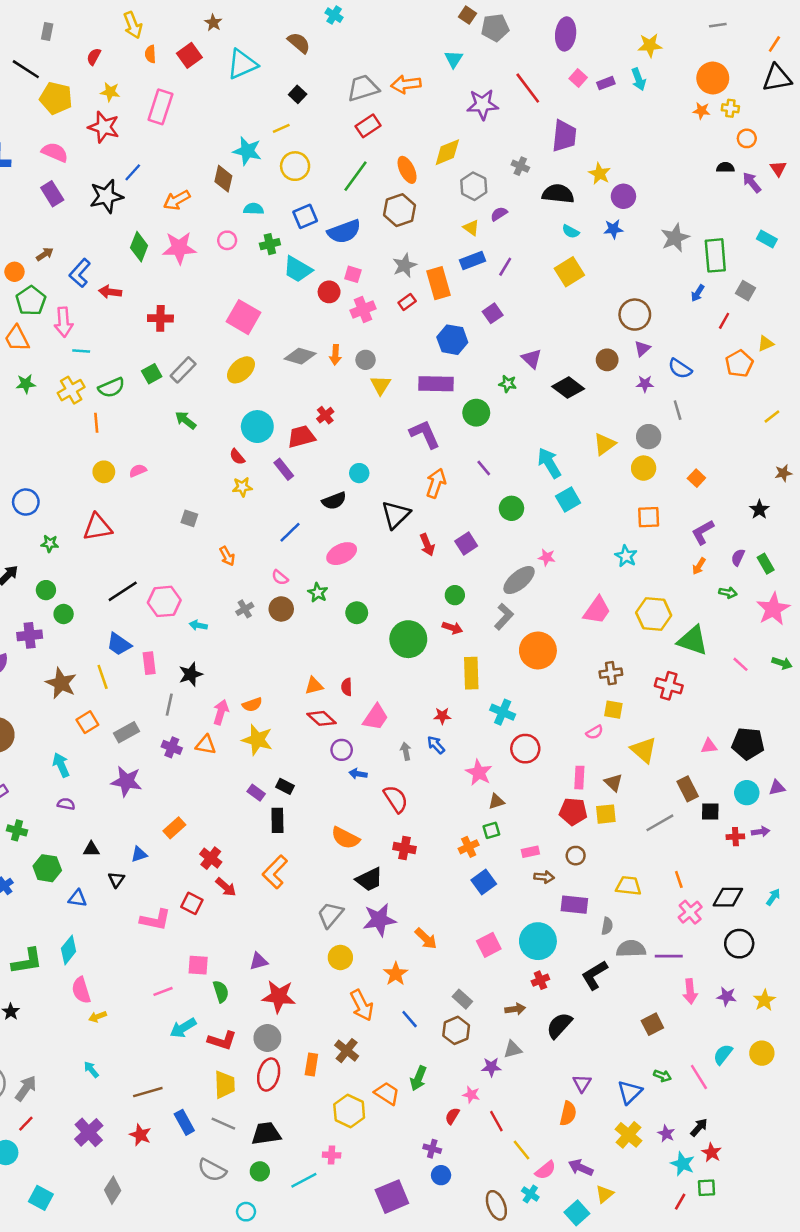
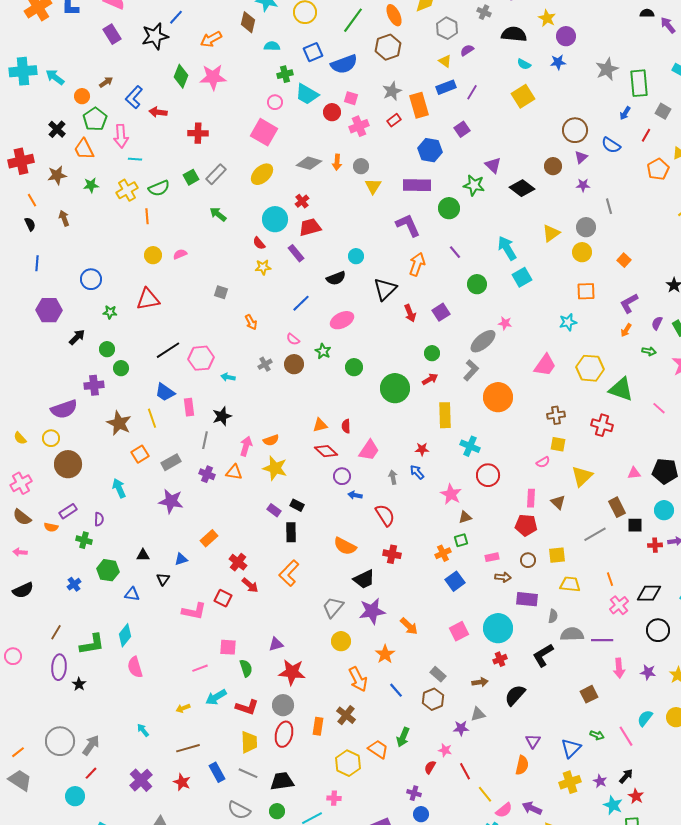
pink circle: (227, 240) -> (275, 102), moved
blue semicircle: (680, 369) -> (611, 145), moved
green star: (508, 384) -> (474, 185), size x1.5
red cross: (325, 415) -> (302, 201), moved
cyan star: (626, 556) -> (568, 322), turned 30
red arrow: (452, 628) -> (430, 379), turned -49
yellow triangle: (644, 750) -> (582, 476), turned 35
purple semicircle: (66, 804) -> (99, 519), moved, turned 80
yellow square: (606, 814) -> (557, 555), moved
yellow arrow: (98, 1017) -> (183, 708), moved
yellow cross: (628, 1135) -> (570, 782), turned 30

